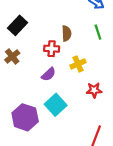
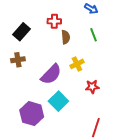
red cross: (52, 49) -> (54, 21), moved
brown cross: (12, 57) -> (18, 60), turned 32
purple semicircle: (49, 74) -> (51, 74), size x1.6

